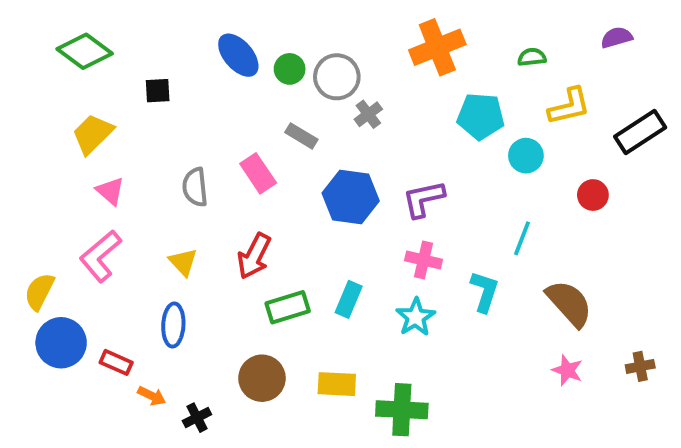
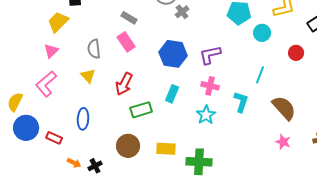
yellow trapezoid: (93, 134) -> (58, 22), moved
gray rectangle: (301, 136) -> (129, 18), moved
pink triangle: (110, 191) -> (51, 51), turned 35
yellow triangle: (183, 262) -> (88, 76), moved
cyan rectangle: (349, 299) -> (172, 94), moved
orange arrow: (152, 396) -> (74, 163), moved

